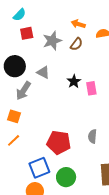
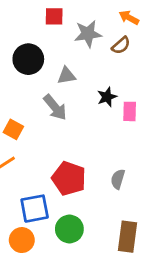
gray triangle: (43, 72) -> (67, 76), turned -48
gray arrow: (23, 91) -> (55, 107), moved, turned -84

